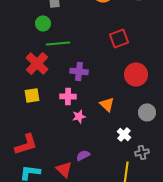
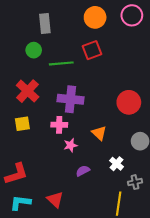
red square: (119, 38) -> (92, 50), moved
green line: (58, 43) -> (61, 63), moved
purple cross: (79, 71) -> (70, 99), size x1.4
purple semicircle: (83, 155) -> (83, 171), moved

